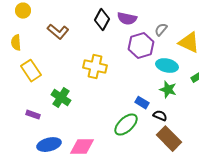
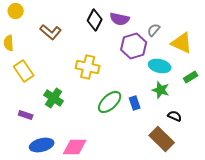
blue rectangle: (142, 103) -> (135, 103), turned 40
black semicircle: (160, 116) -> (175, 116), moved
green ellipse: (126, 125) -> (110, 102), moved

